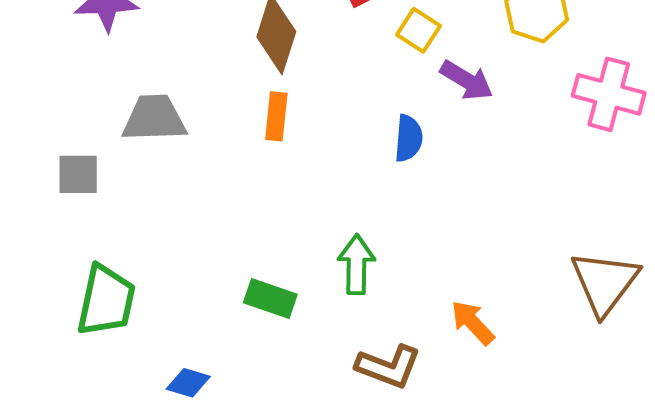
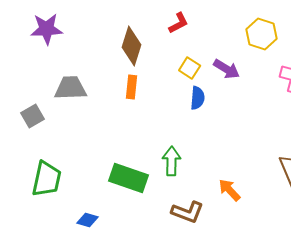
yellow square: (419, 30) -> (190, 68), moved
gray square: (78, 174) -> (33, 116), turned -30
green rectangle: (270, 299) -> (129, 178), size x1.5

